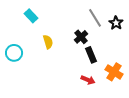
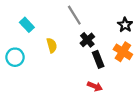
cyan rectangle: (31, 16) -> (27, 25), moved
gray line: (95, 18) -> (74, 15), moved
orange cross: (114, 72) -> (123, 52), moved

